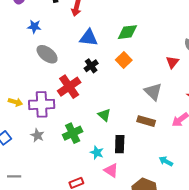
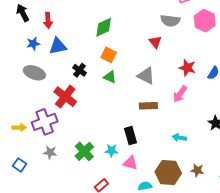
blue star: (34, 27) -> (33, 44), moved
blue triangle: (89, 38) -> (58, 46), moved
green triangle: (104, 115) -> (110, 77), moved
green cross: (73, 133) -> (84, 151), moved

